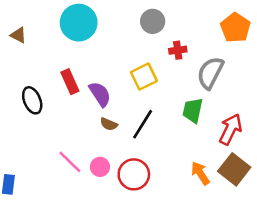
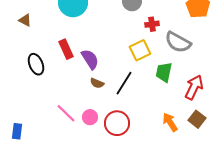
brown triangle: (18, 35) -> (25, 20), moved
gray semicircle: (210, 73) -> (178, 42), turned -88
yellow square: (144, 77) -> (140, 50), moved
brown square: (234, 169) -> (197, 119), size x0.7

